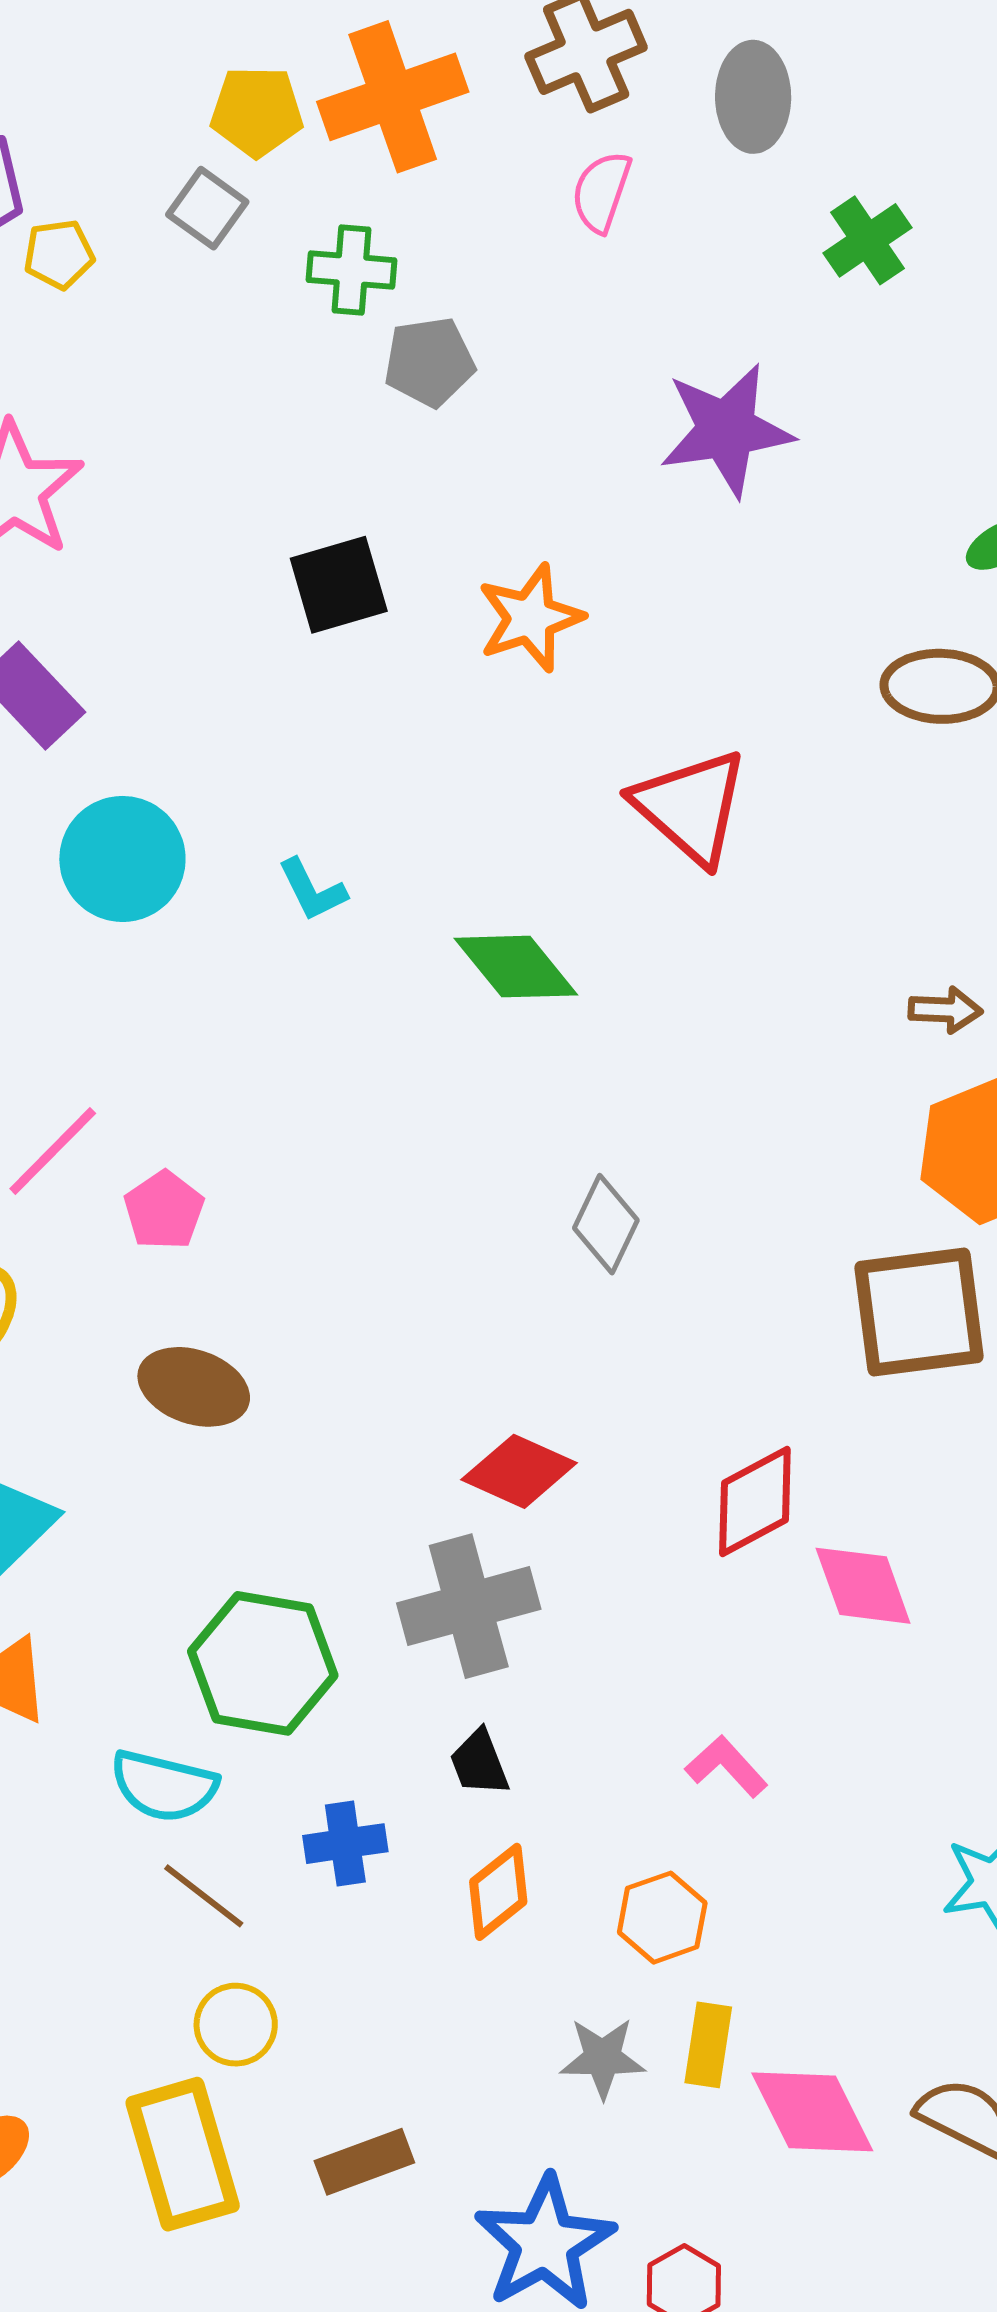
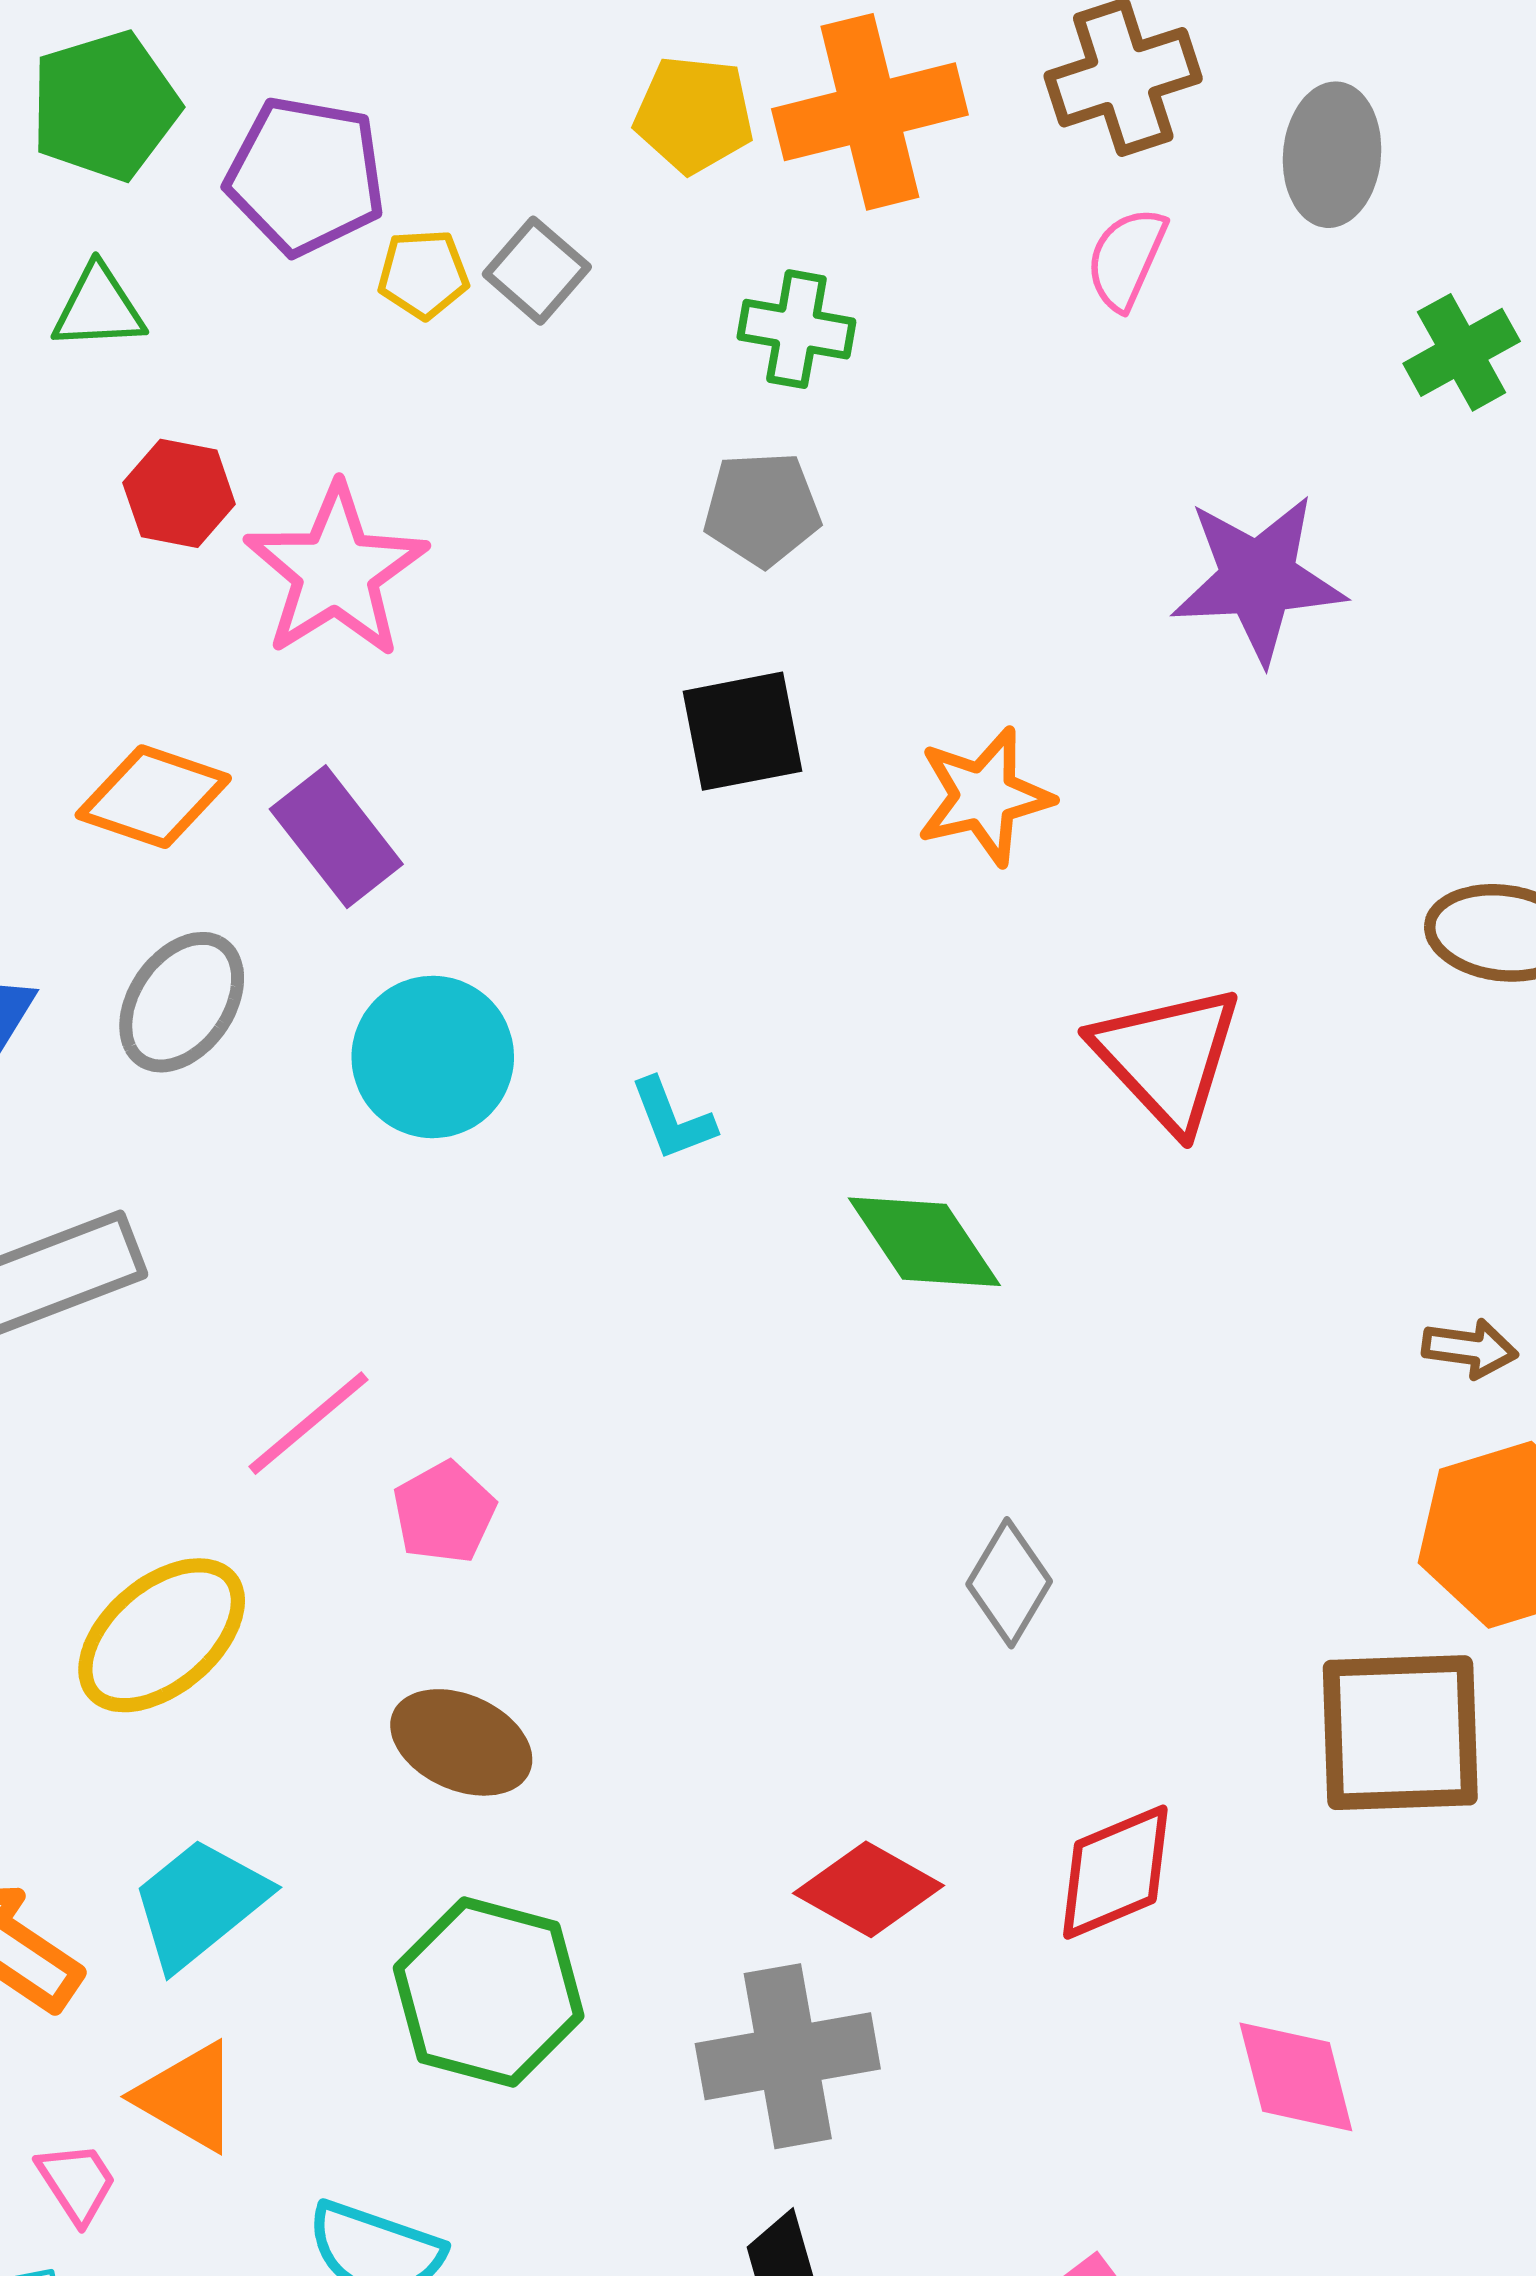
gray square: (207, 208) -> (537, 271), moved
gray pentagon: (429, 362) -> (762, 509), moved
red diamond: (755, 1501) -> (1115, 1872), moved
green hexagon: (263, 1663) -> (489, 1992), moved

